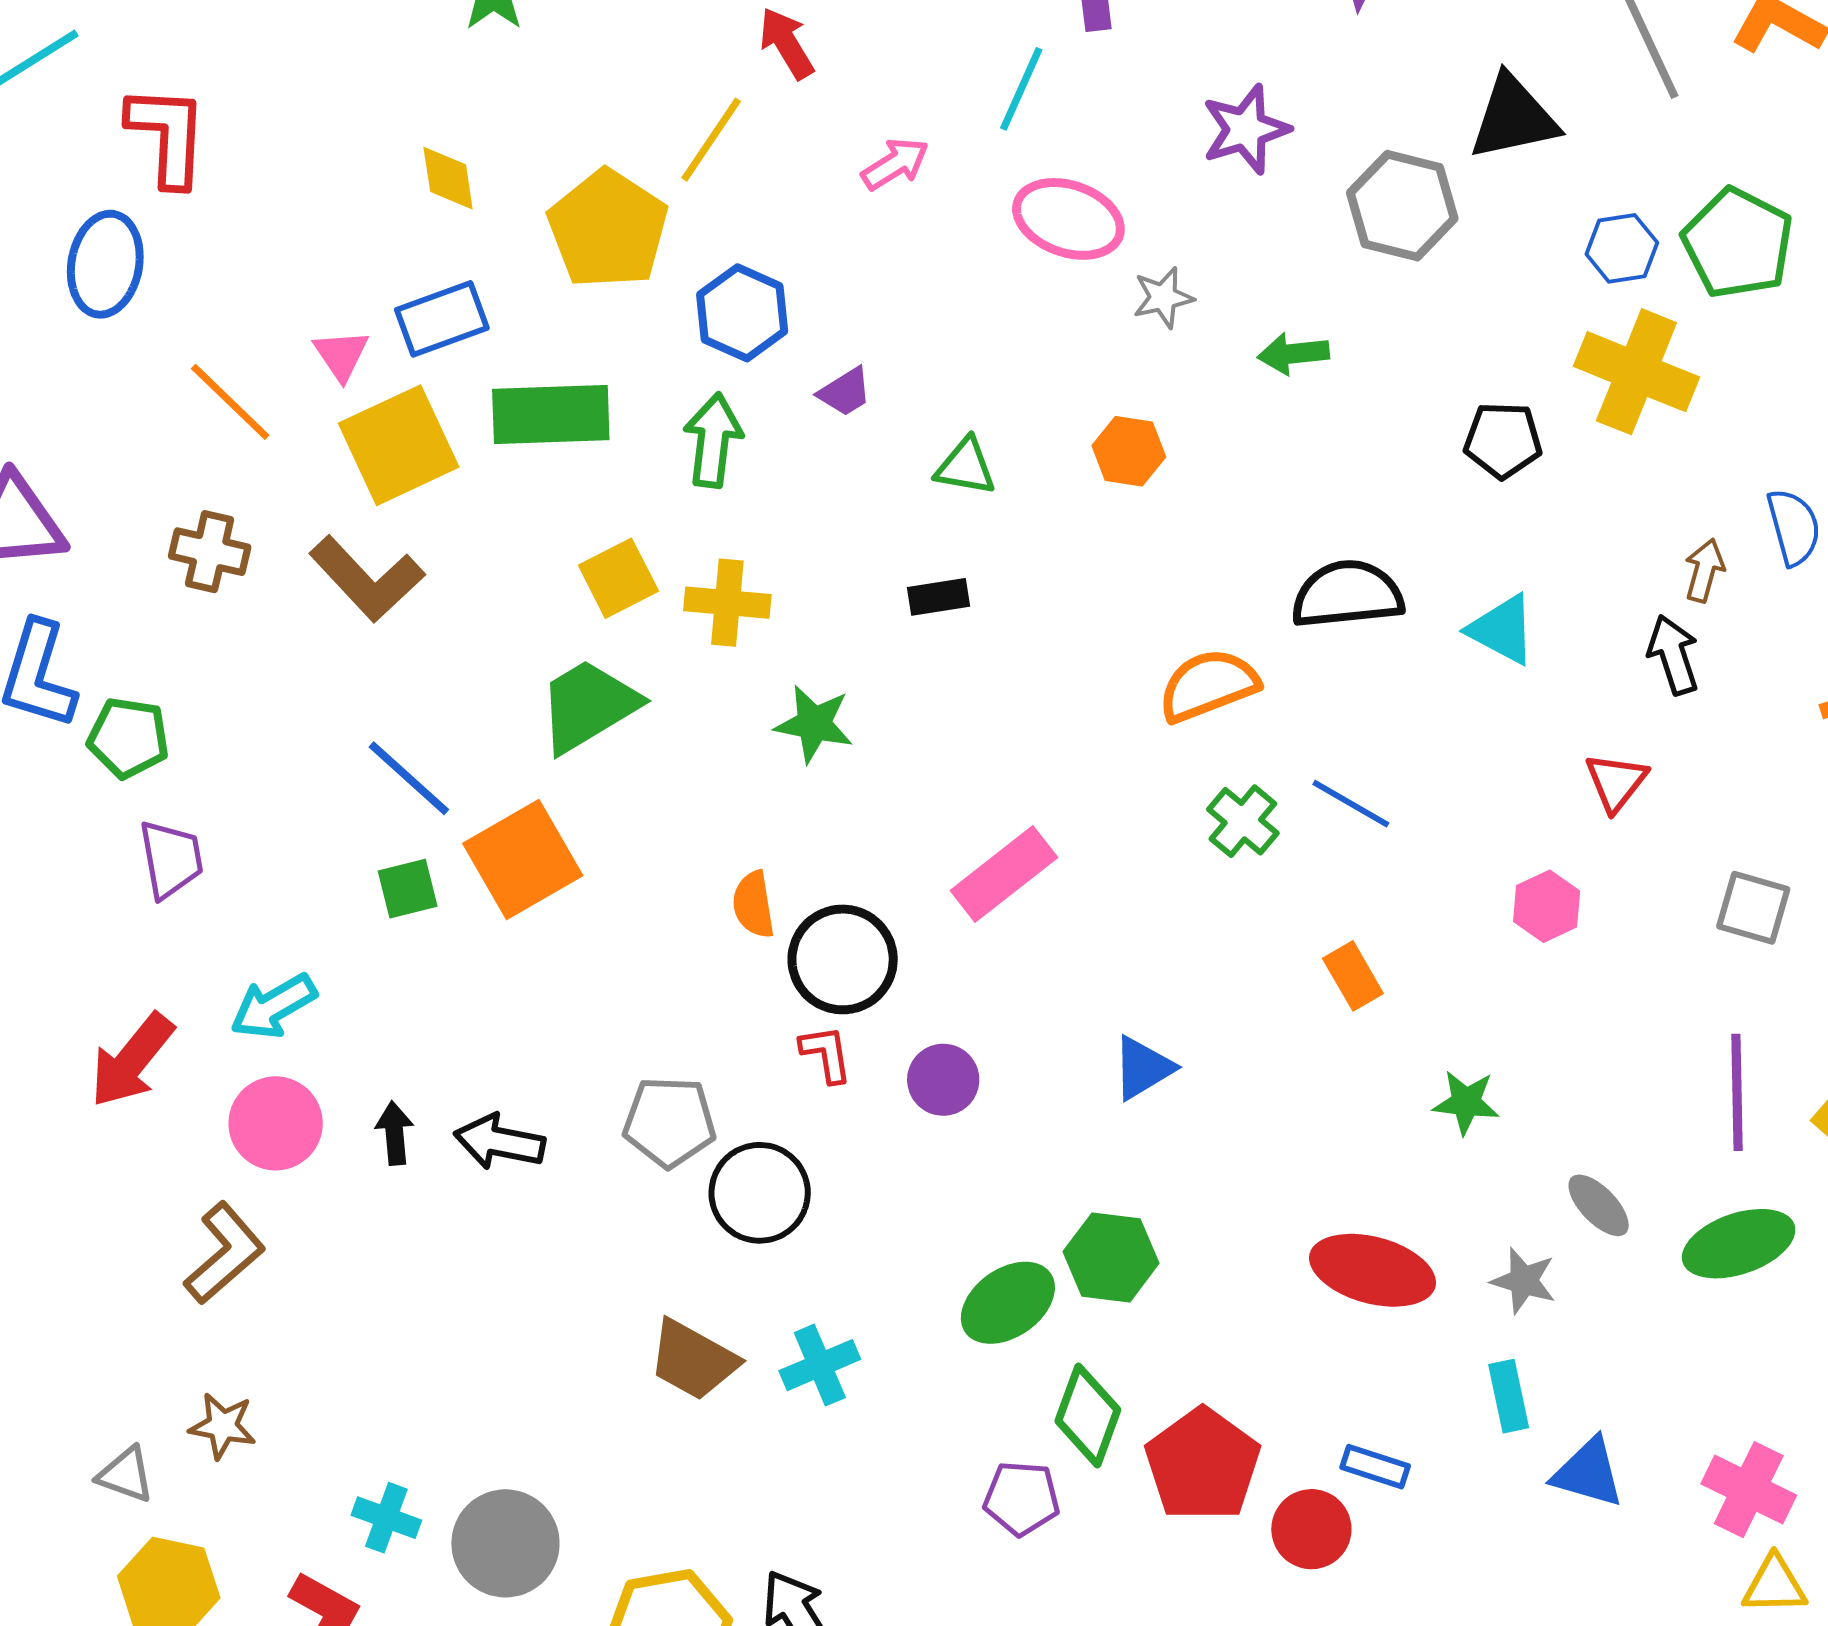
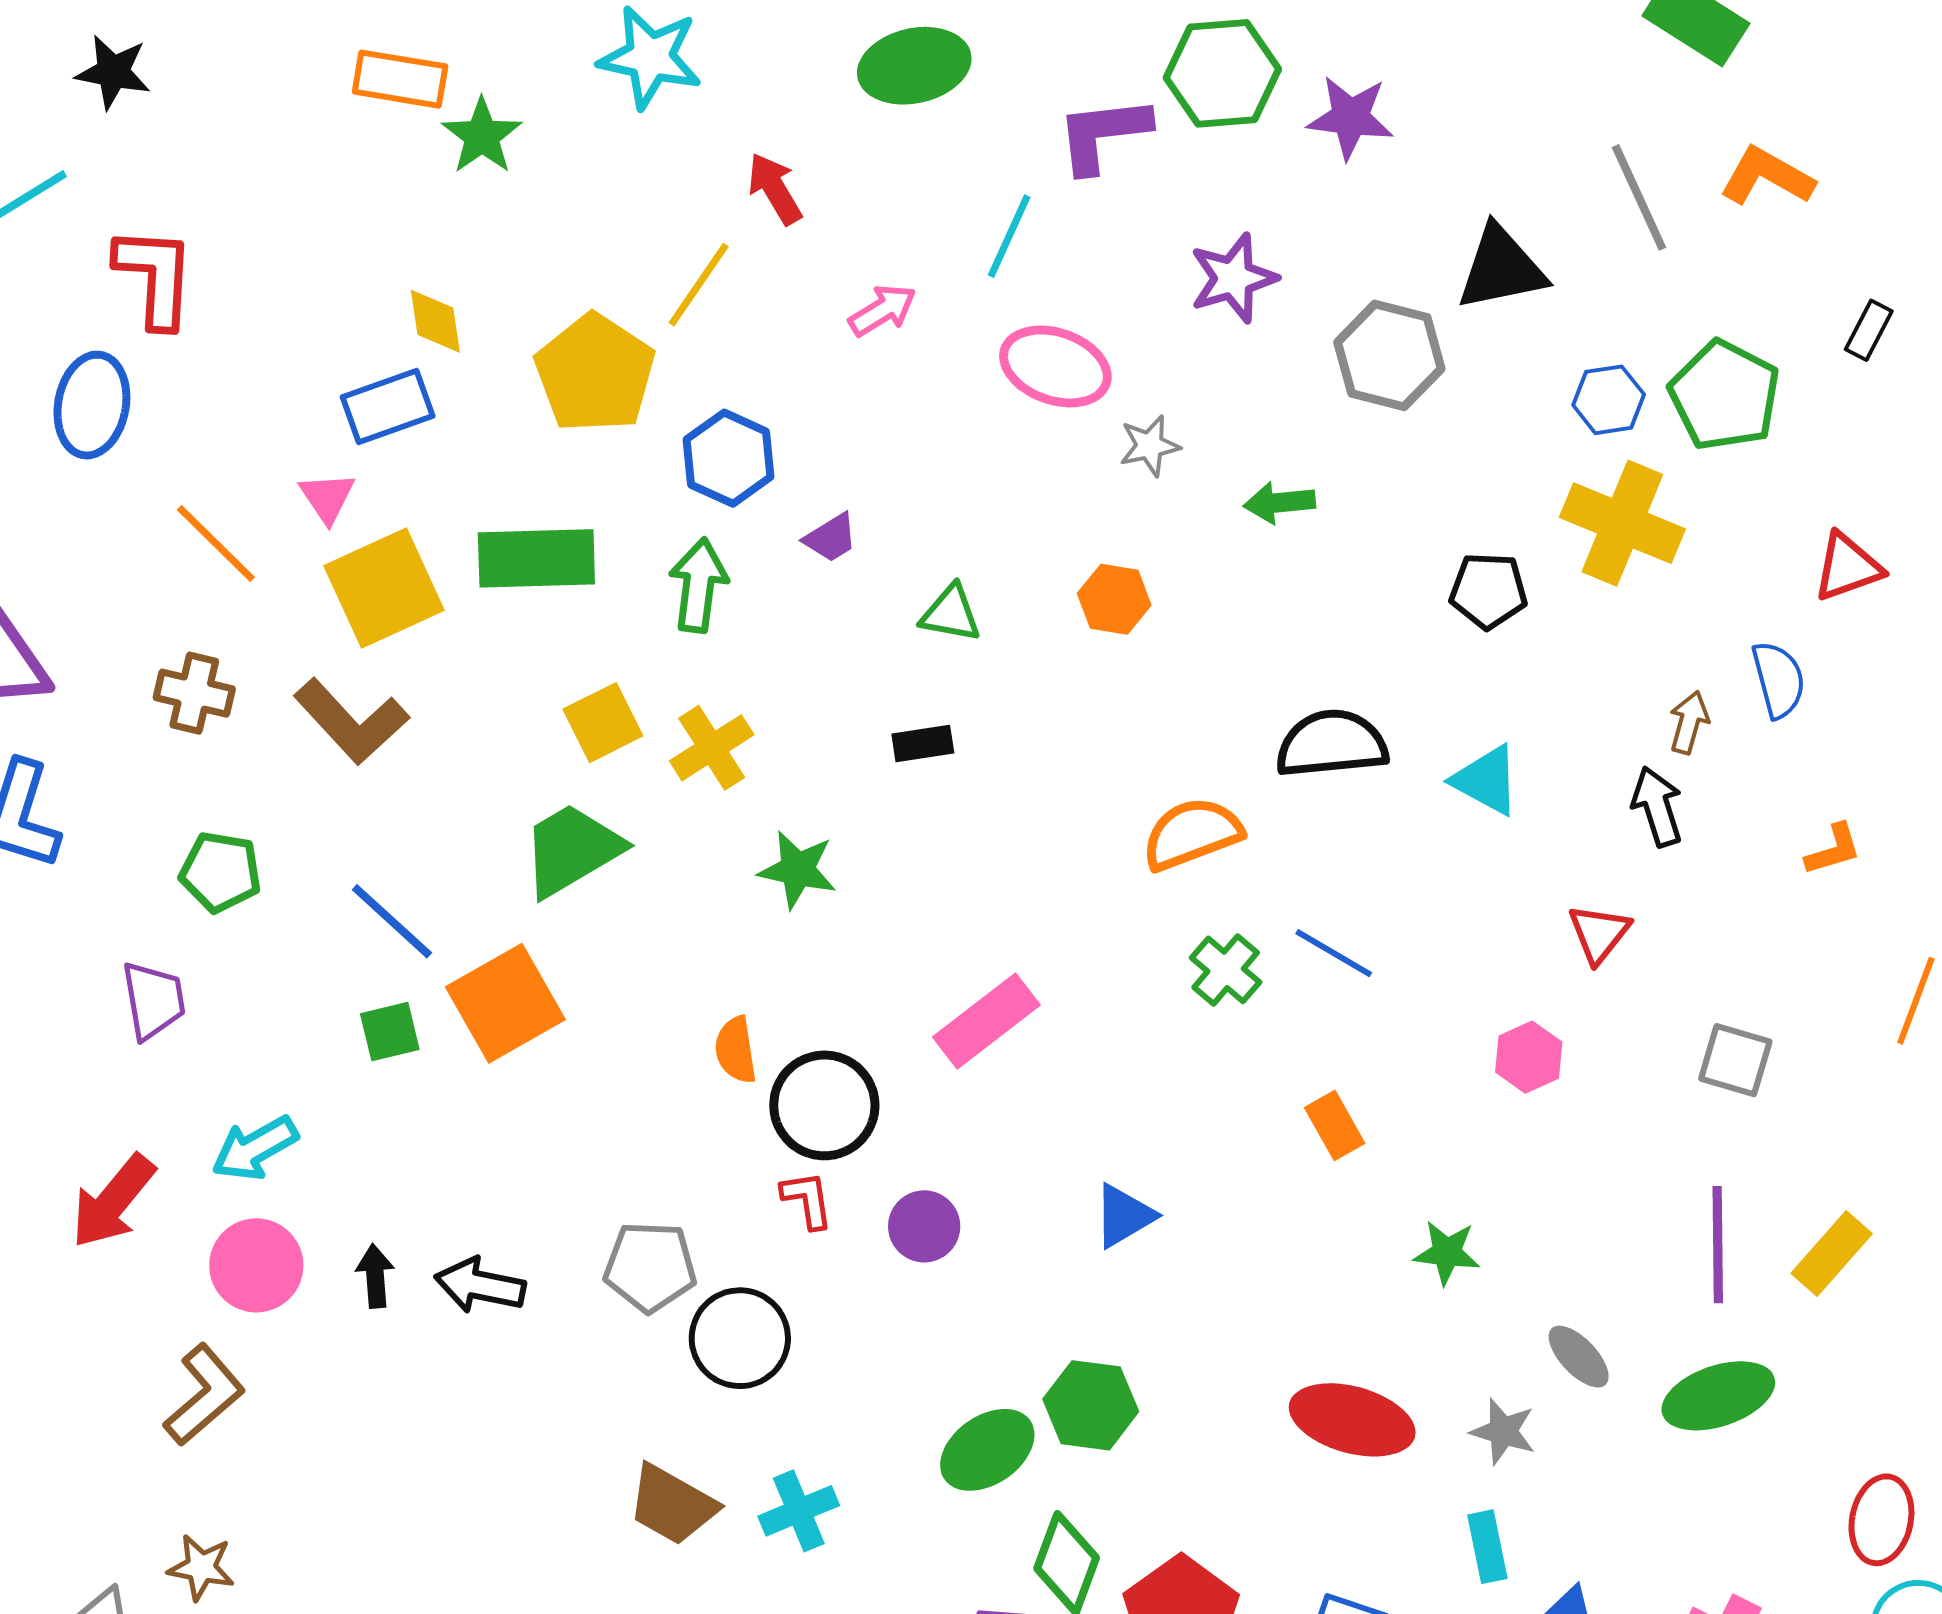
blue rectangle: (442, 319) -> (388, 406), moved
yellow cross: (727, 603) -> (712, 748), turned -38
green pentagon: (128, 738) -> (221, 872), moved

